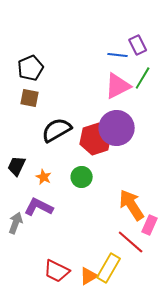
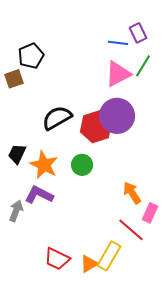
brown square: (30, 98) -> (14, 79), moved, turned -30
orange star: (44, 177) -> (44, 165), size x1.8
orange arrow: (132, 205) -> (132, 193), size x0.7

